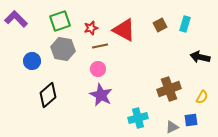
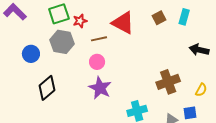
red star: (91, 28) -> (80, 21), moved

